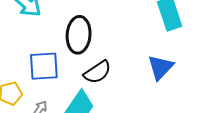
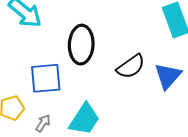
black semicircle: (97, 72) -> (131, 67), moved

